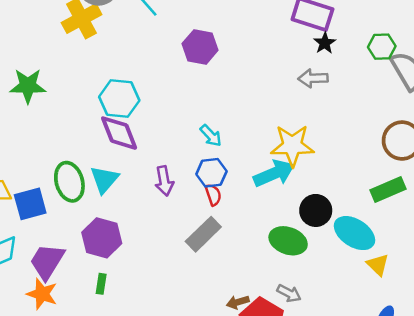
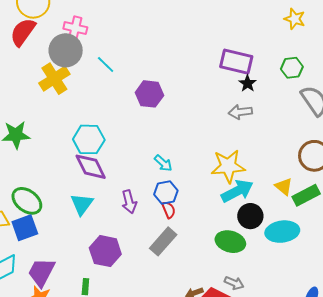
green hexagon: (382, 47) -> (292, 68), moved
cyan arrow: (274, 173) -> (237, 191), moved
green ellipse: (69, 182) -> (27, 201), moved, turned -32
cyan ellipse: (354, 233) -> (282, 232), turned -36
purple hexagon: (102, 238) -> (105, 251), moved
yellow triangle: (378, 265) -> (284, 187), moved

